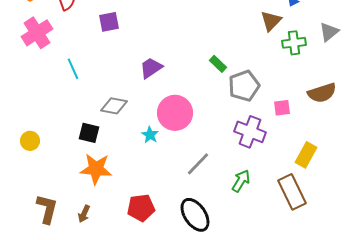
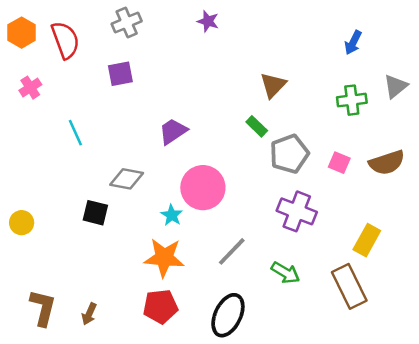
brown triangle: (271, 21) -> (273, 85), moved
pink cross: (37, 33) -> (30, 88), size x0.6
pink square: (282, 108) -> (339, 163), moved, turned 30
orange star: (96, 169) -> (164, 258), moved
green arrow: (241, 181) -> (285, 273), turned 90
black ellipse: (195, 215) -> (228, 315), turned 60

